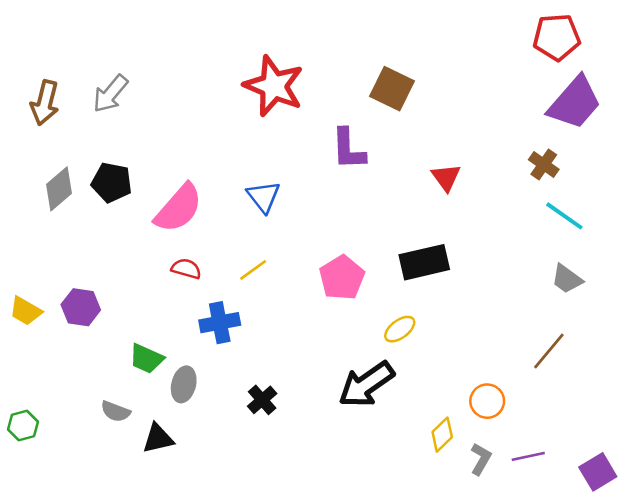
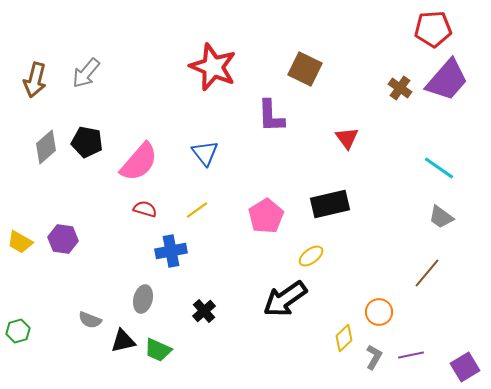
brown cross: (544, 164) -> (400, 88), moved
green trapezoid: (146, 359) -> (158, 350), moved

